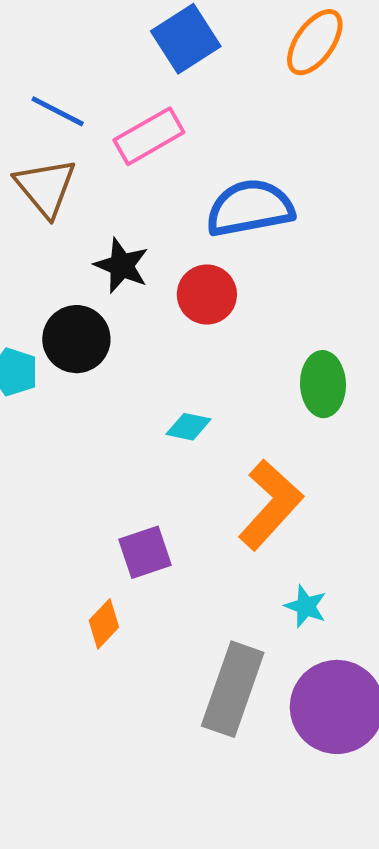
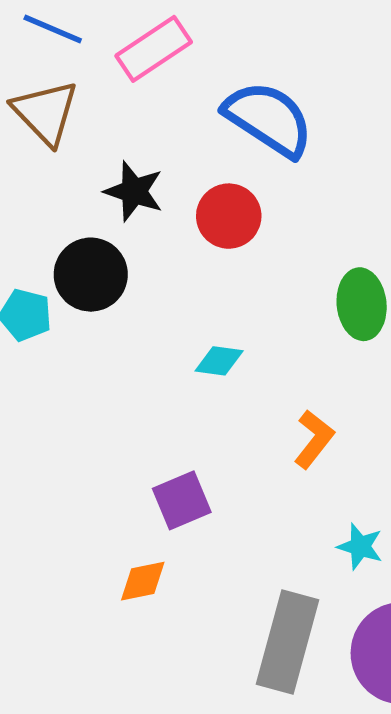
blue semicircle: (250, 208) -> (269, 119), turned 48
orange L-shape: (270, 505) -> (314, 439), size x0.6
orange diamond: (104, 624) -> (143, 581), turned 39

